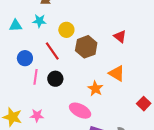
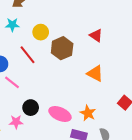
pink line: (35, 77) -> (12, 82), turned -56
black circle: (55, 79) -> (31, 108), moved
orange star: (95, 89) -> (88, 113), moved

